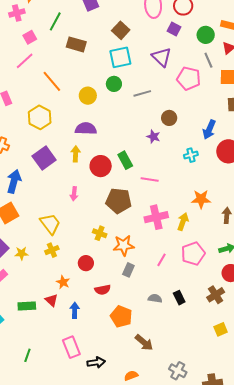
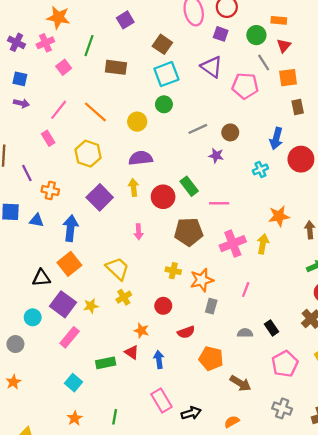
pink line: (25, 61) -> (59, 110), moved
gray line: (142, 93) -> (198, 129), moved
pink pentagon: (193, 254) -> (285, 364), moved

